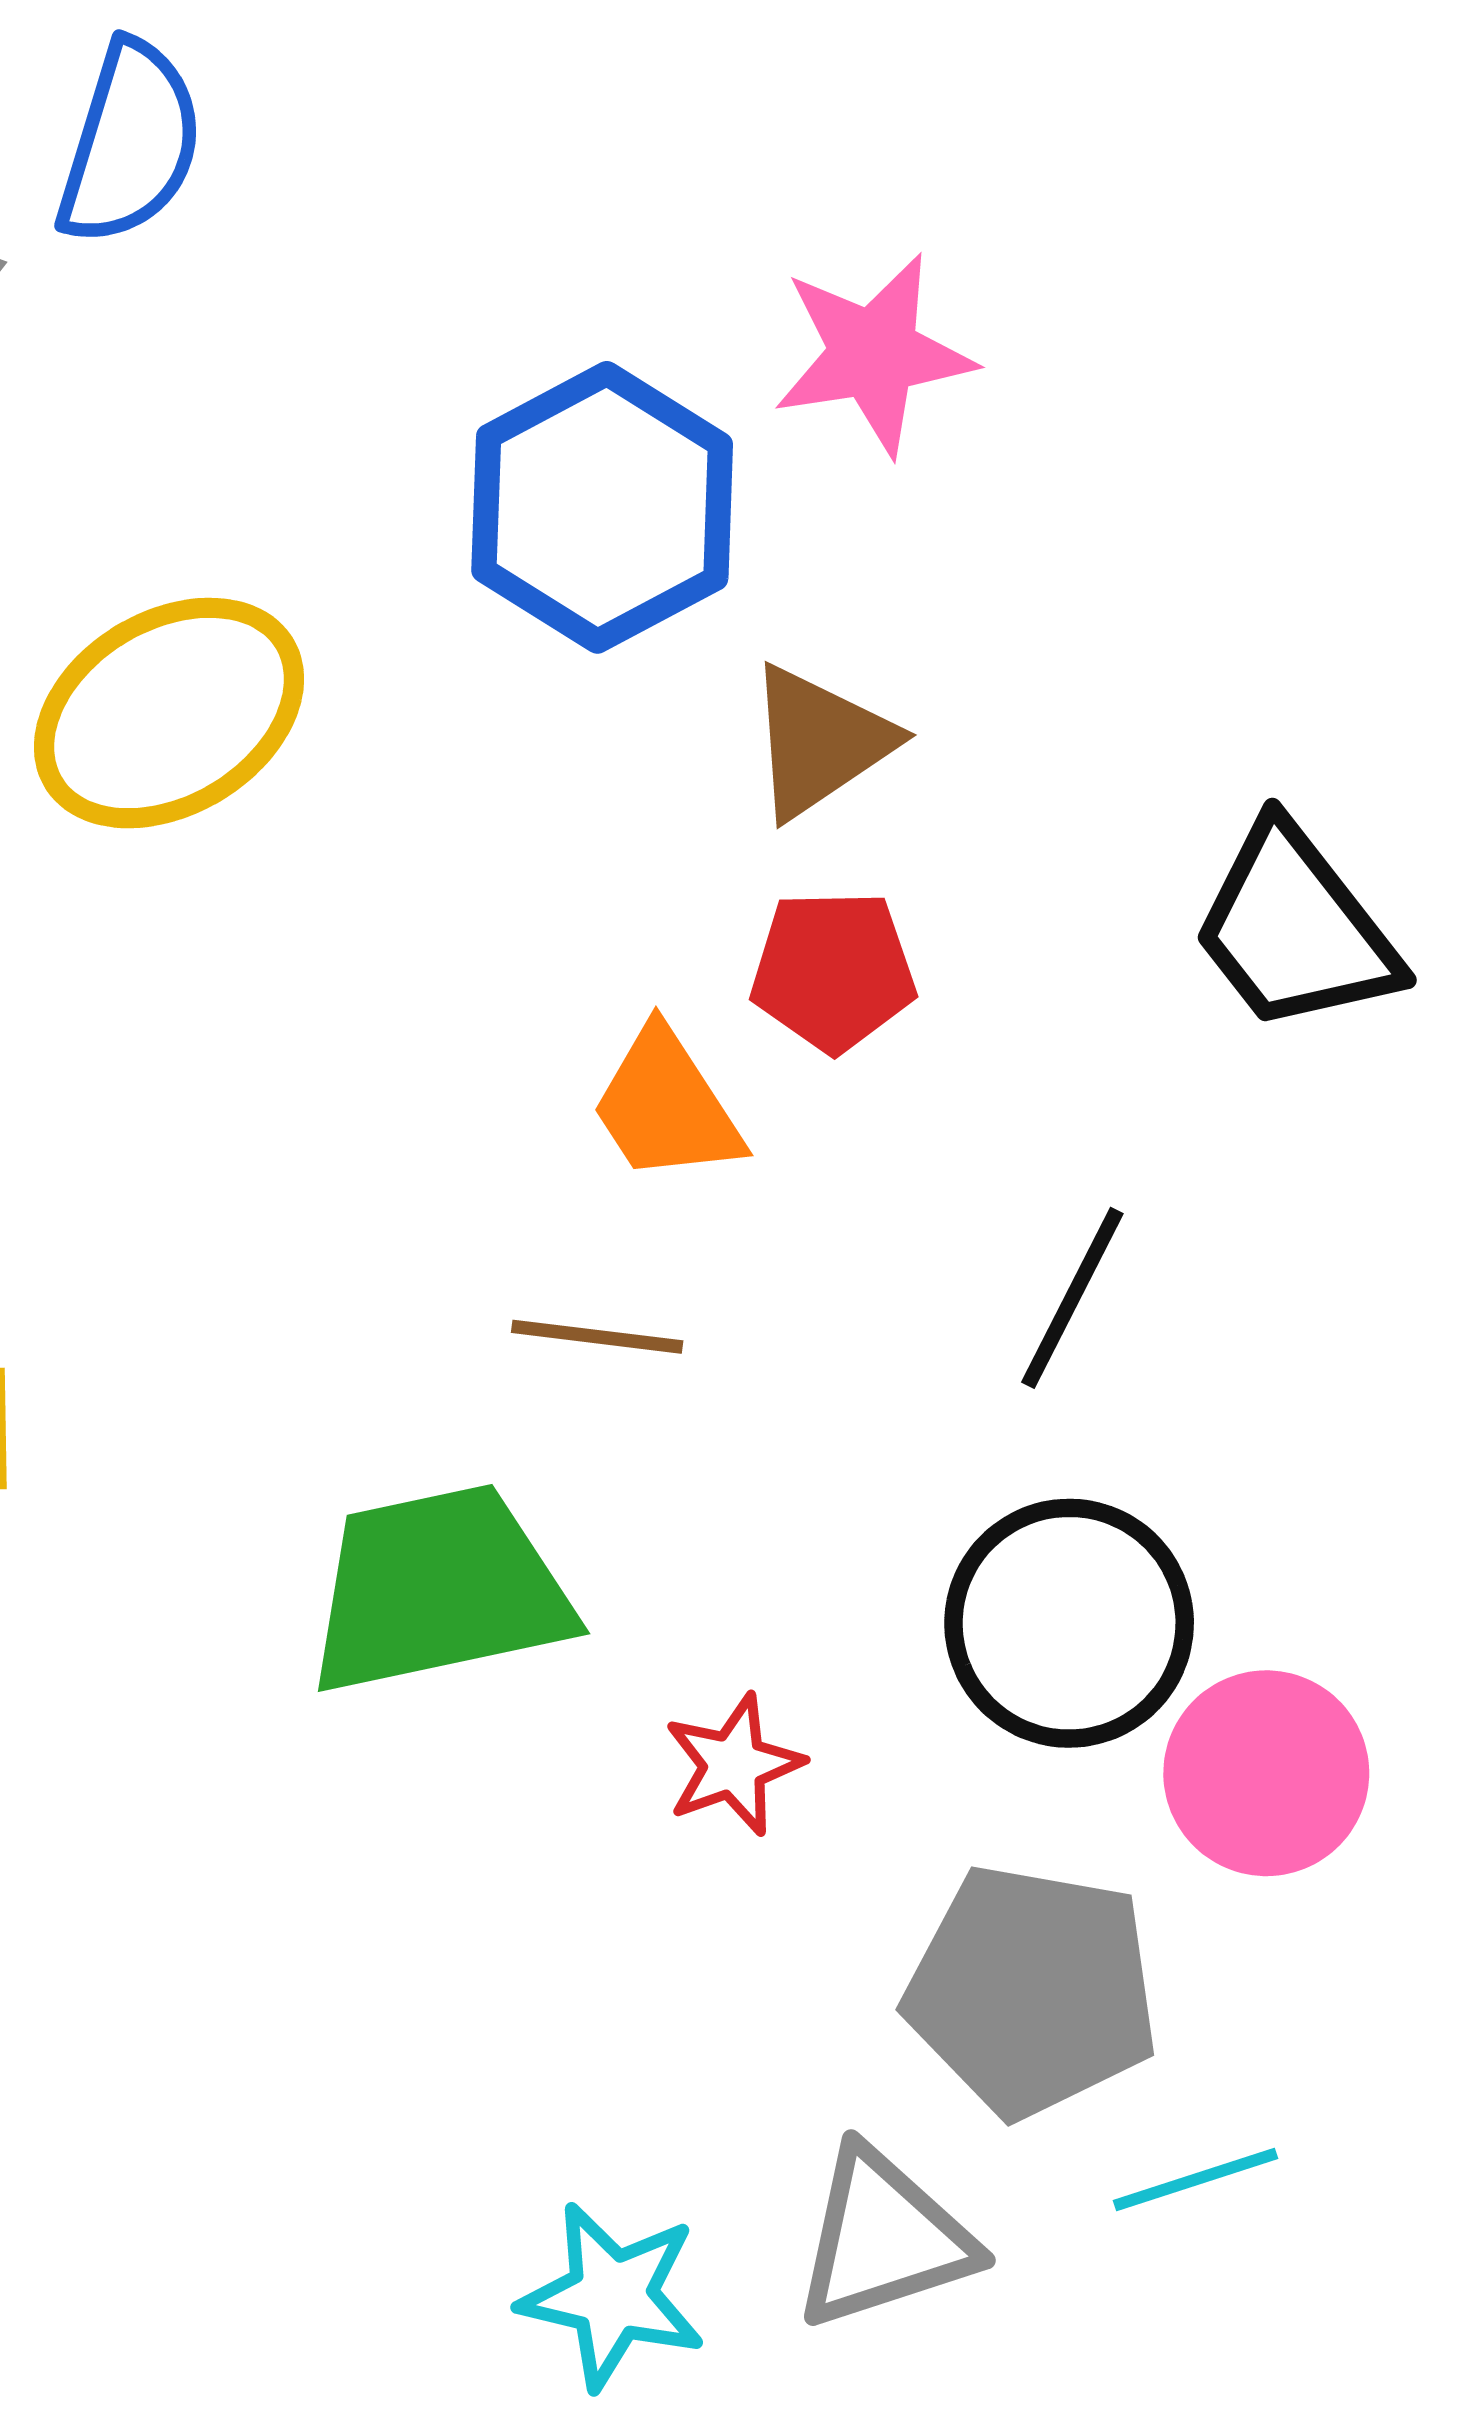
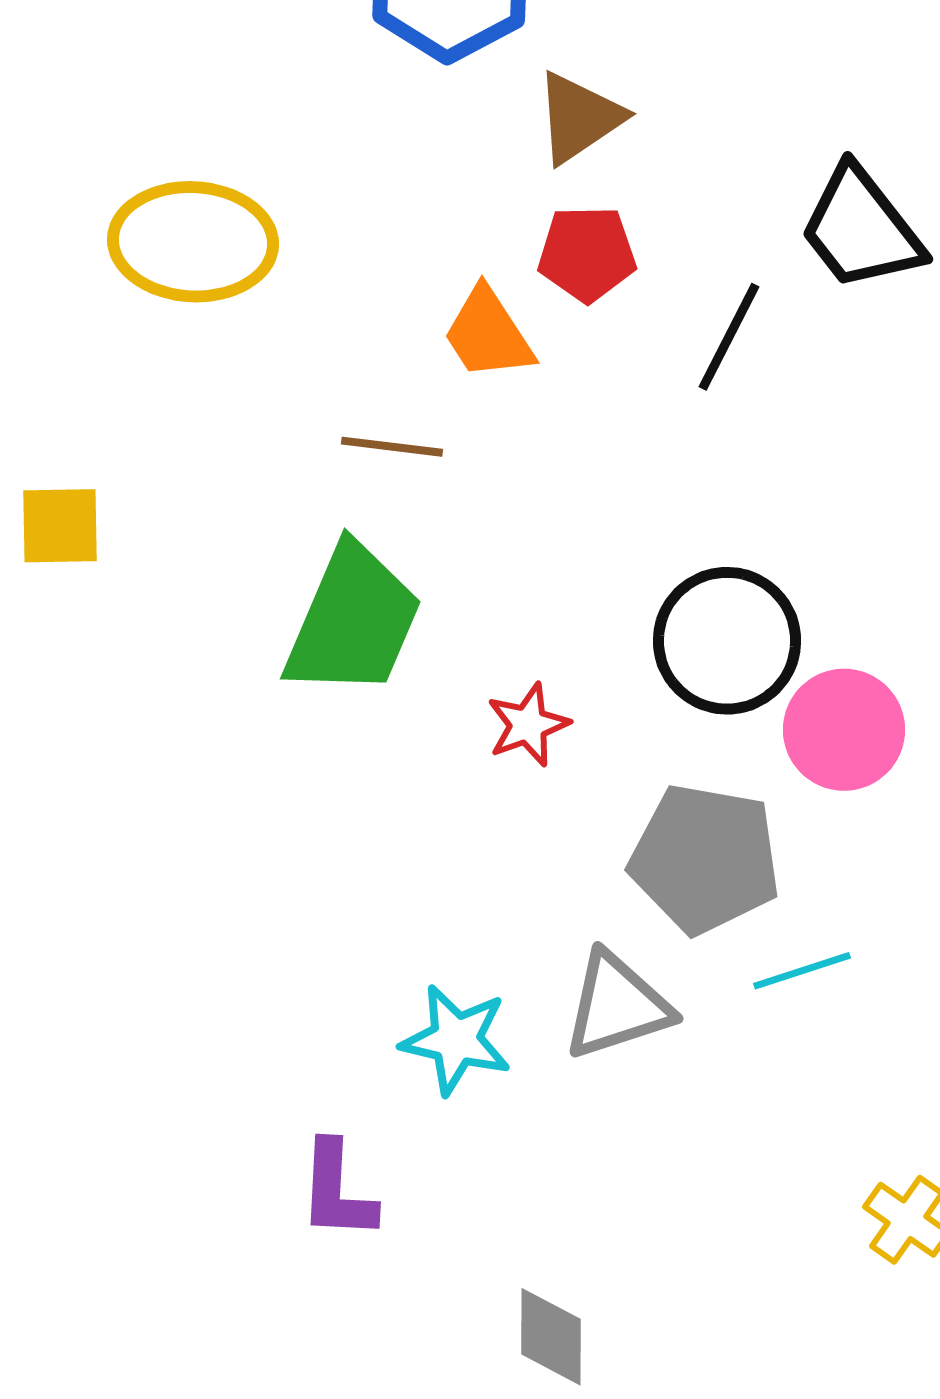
yellow ellipse: (169, 713) -> (193, 242), moved, turned 34
black line: (1072, 1298) -> (729, 337), moved
brown line: (597, 1337) -> (392, 447), moved
green trapezoid: (439, 1590) -> (353, 621), turned 125

